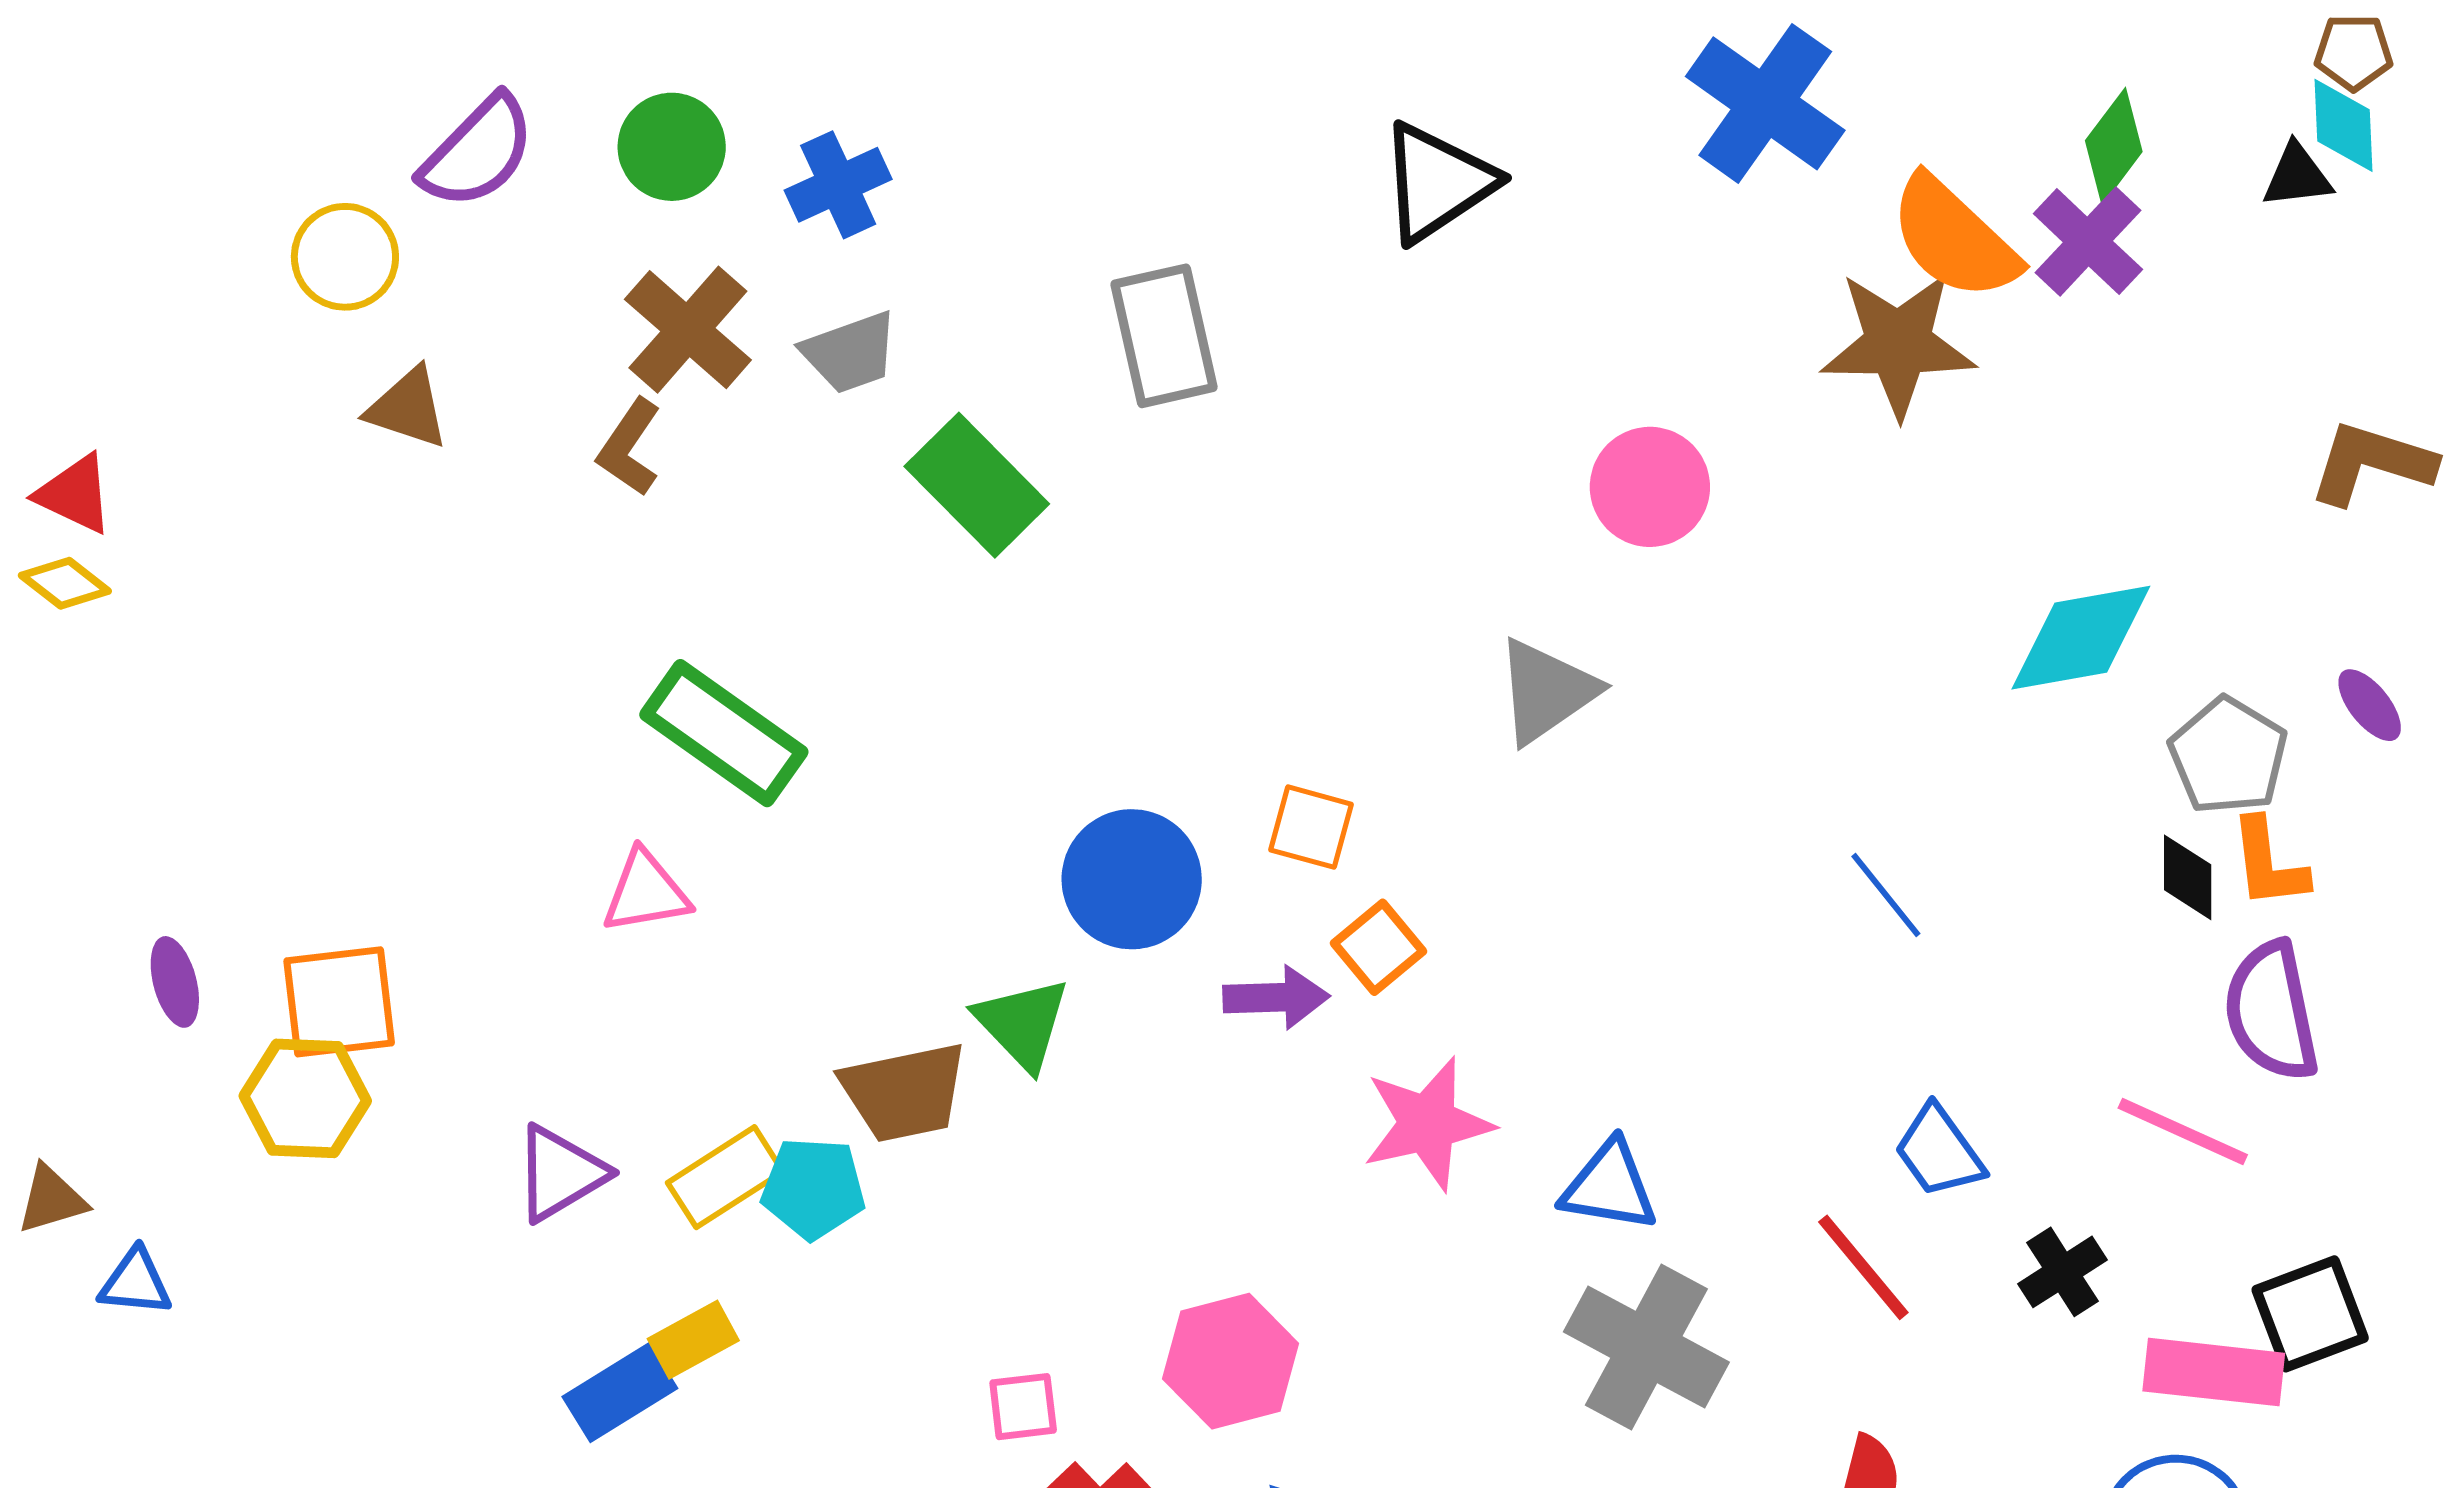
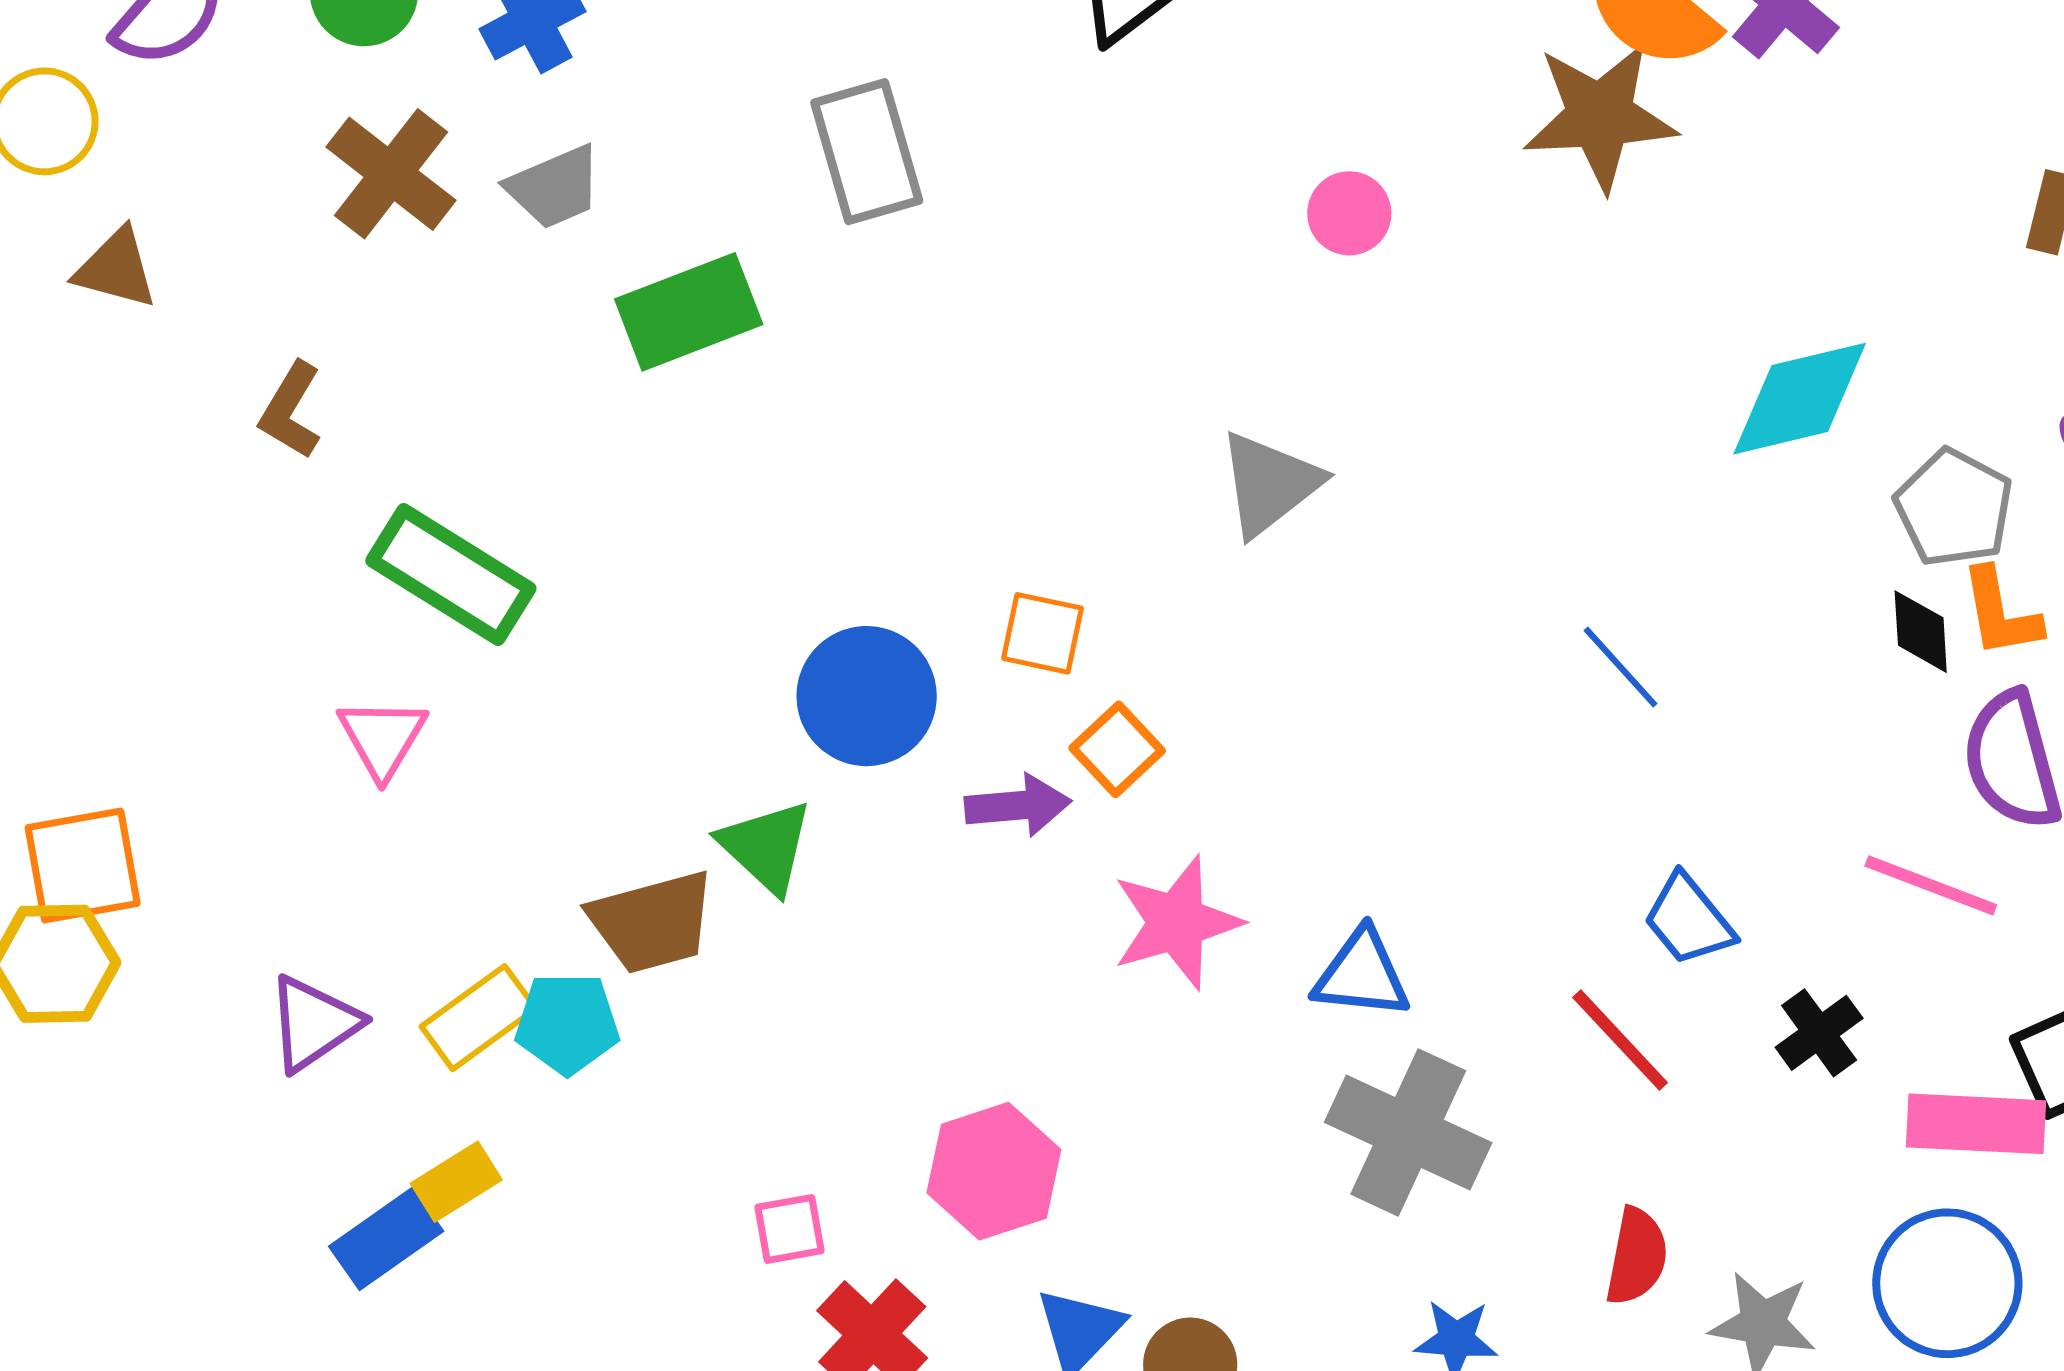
brown L-shape: (629, 447) -> (291, 410), moved
green rectangle: (977, 485) -> (689, 312), turned -63
pink circle: (1650, 487) -> (1349, 213), moved, size x0.7
pink triangle: (646, 892) -> (382, 738), turned -46

